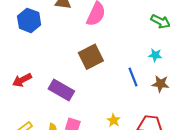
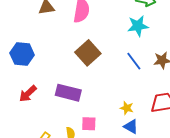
blue hexagon: (29, 20) -> (22, 54), moved
cyan star: (155, 55) -> (138, 26), moved, size x1.5

